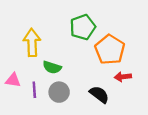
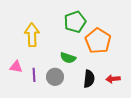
green semicircle: (52, 67) -> (68, 58), moved
red arrow: (123, 77) -> (113, 79), moved
black semicircle: (99, 94) -> (89, 79), turned 60

